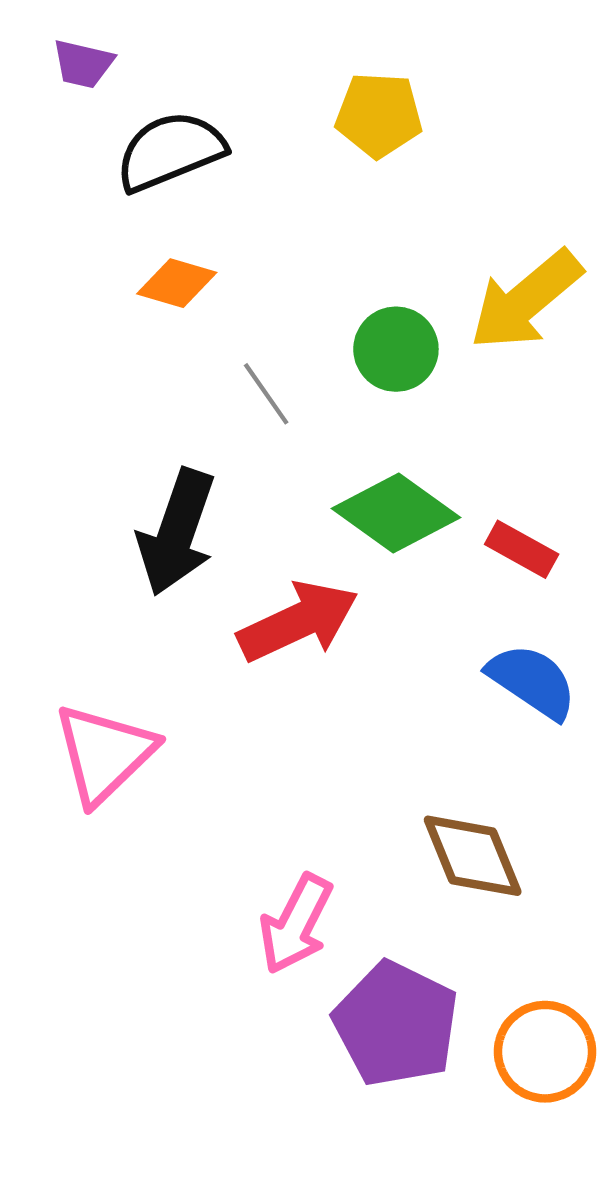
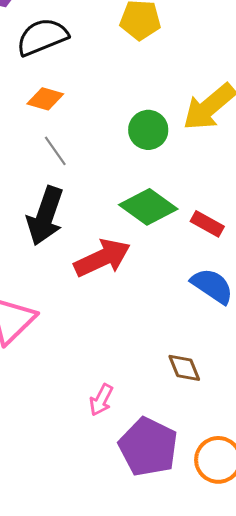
gray line: (266, 394) -> (55, 151), moved
brown diamond: (473, 856) -> (184, 368), size x0.7
pink arrow: (296, 924) -> (101, 400), size x0.7

